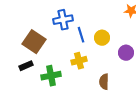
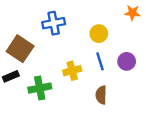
blue line: (81, 35) -> (100, 61), moved
yellow circle: (102, 38) -> (99, 34), moved

